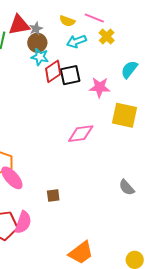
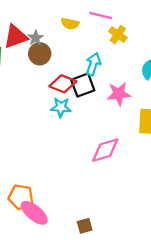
cyan arrow: (76, 41) -> (93, 64), moved, turned 138
cyan star: (40, 57) -> (61, 107), moved
red diamond: (53, 71) -> (63, 84), turned 65

